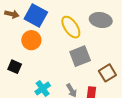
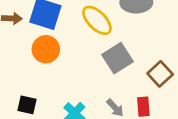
black square: (15, 67) -> (27, 105), moved

